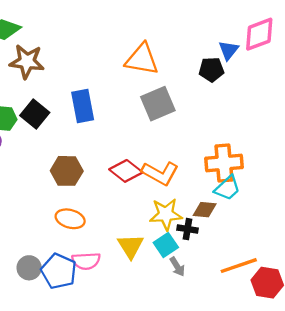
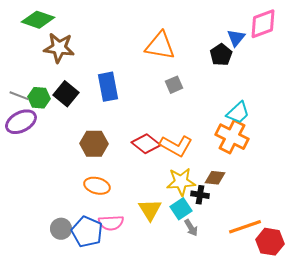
black pentagon: (211, 70) -> (221, 55), turned -30
gray square: (158, 104) -> (174, 85), size x0.6
orange cross: (224, 163) -> (232, 137), turned 32
cyan trapezoid: (227, 188) -> (238, 113), moved

